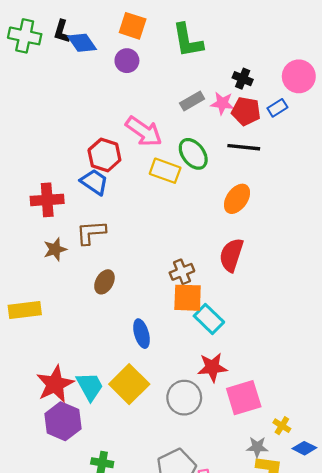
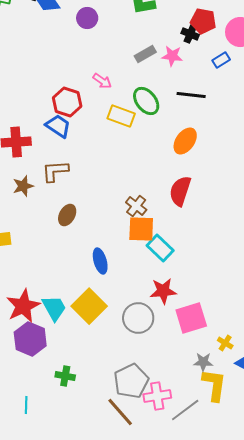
red pentagon: (246, 111) -> (203, 21), moved
pink arrow: (144, 131) -> (102, 81), size x0.6
brown cross: (182, 272) -> (136, 206), turned -30

